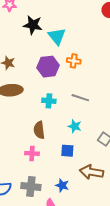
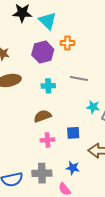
cyan star: (75, 126) -> (93, 107), moved
brown semicircle: (39, 130) -> (42, 116), turned 84
pink cross: (32, 153) -> (47, 140), moved

